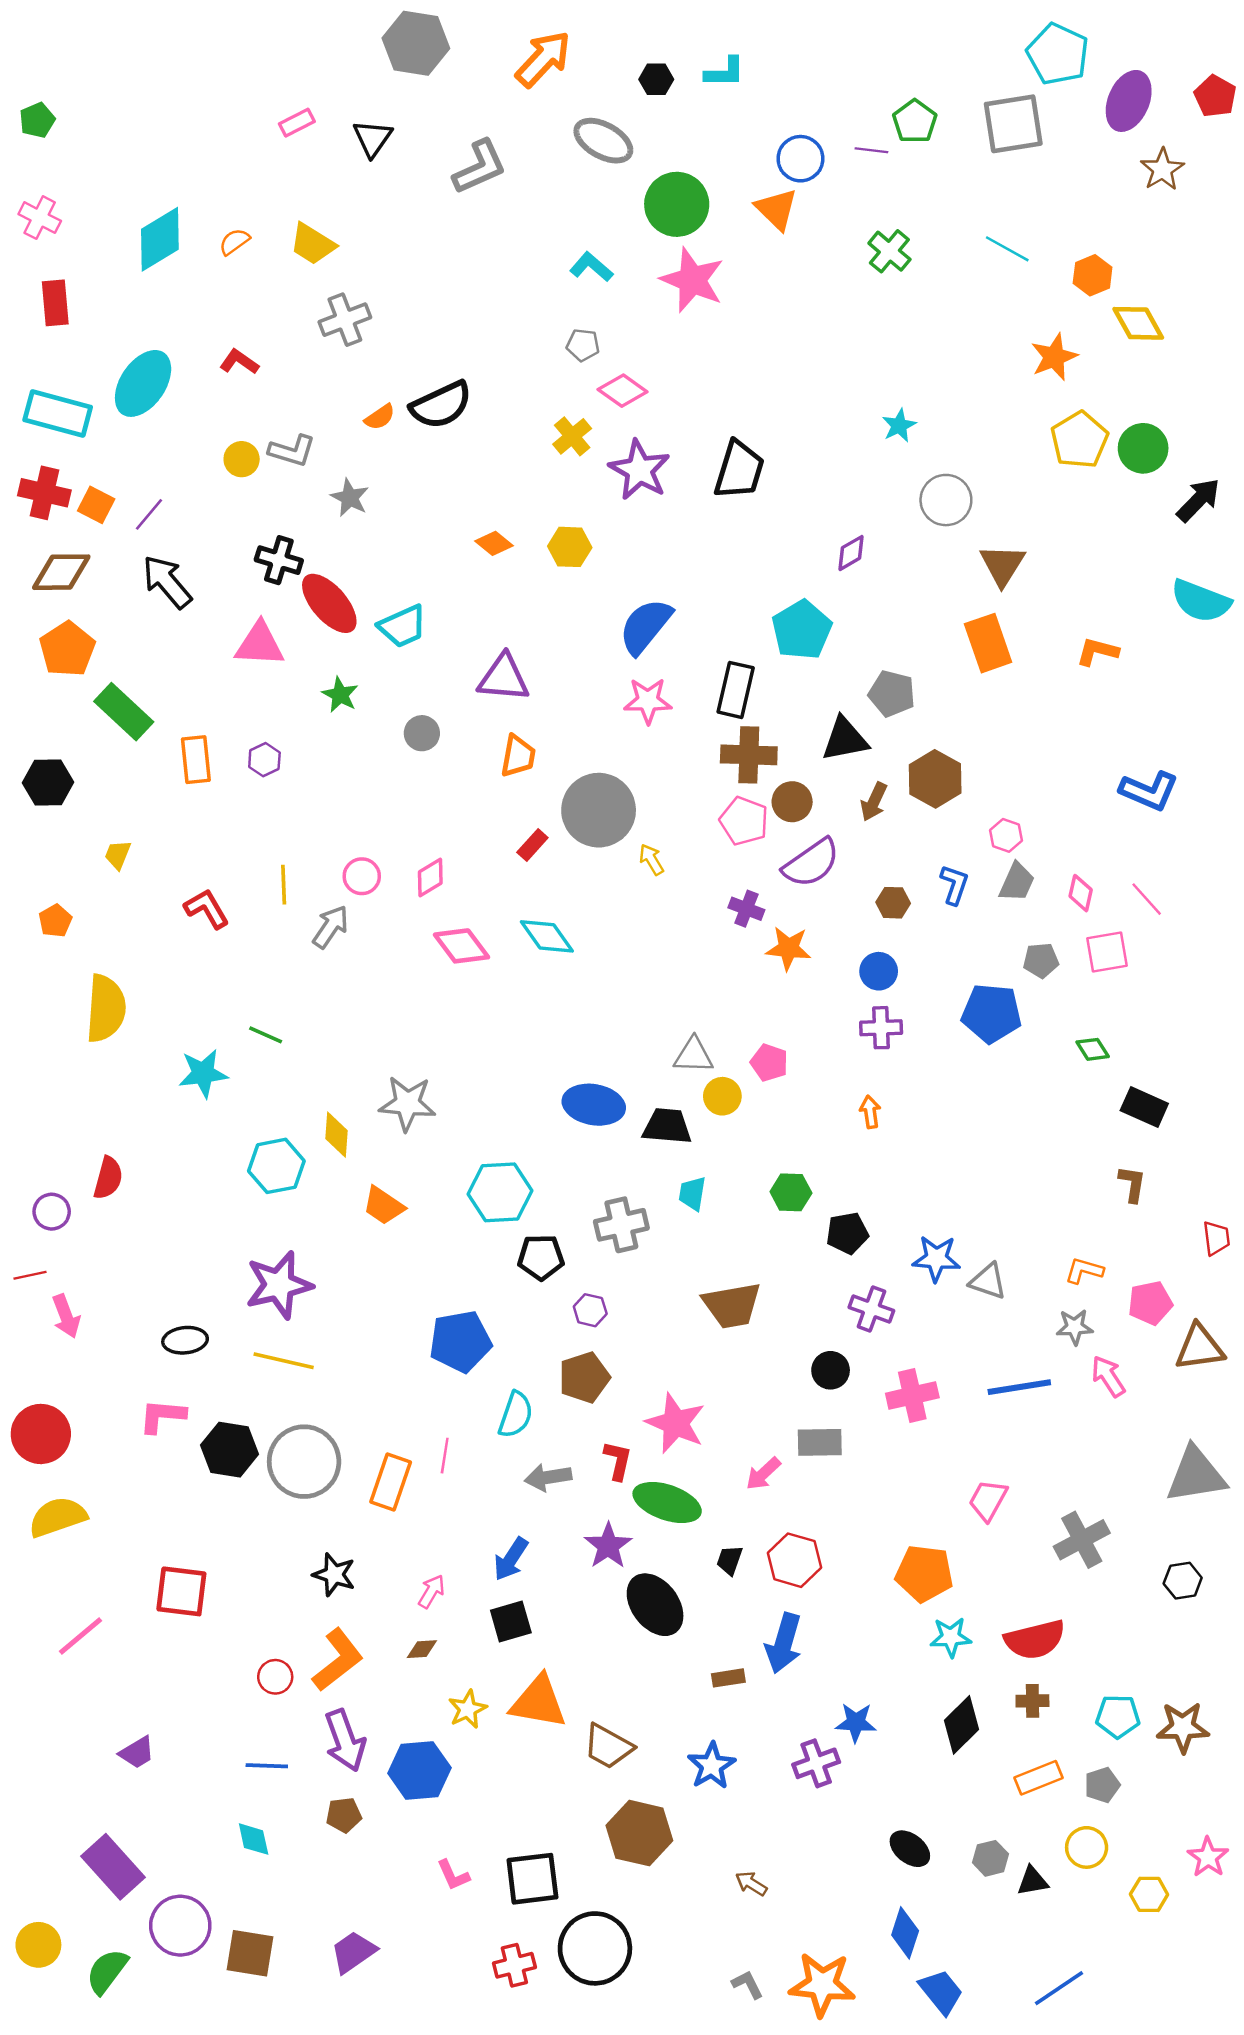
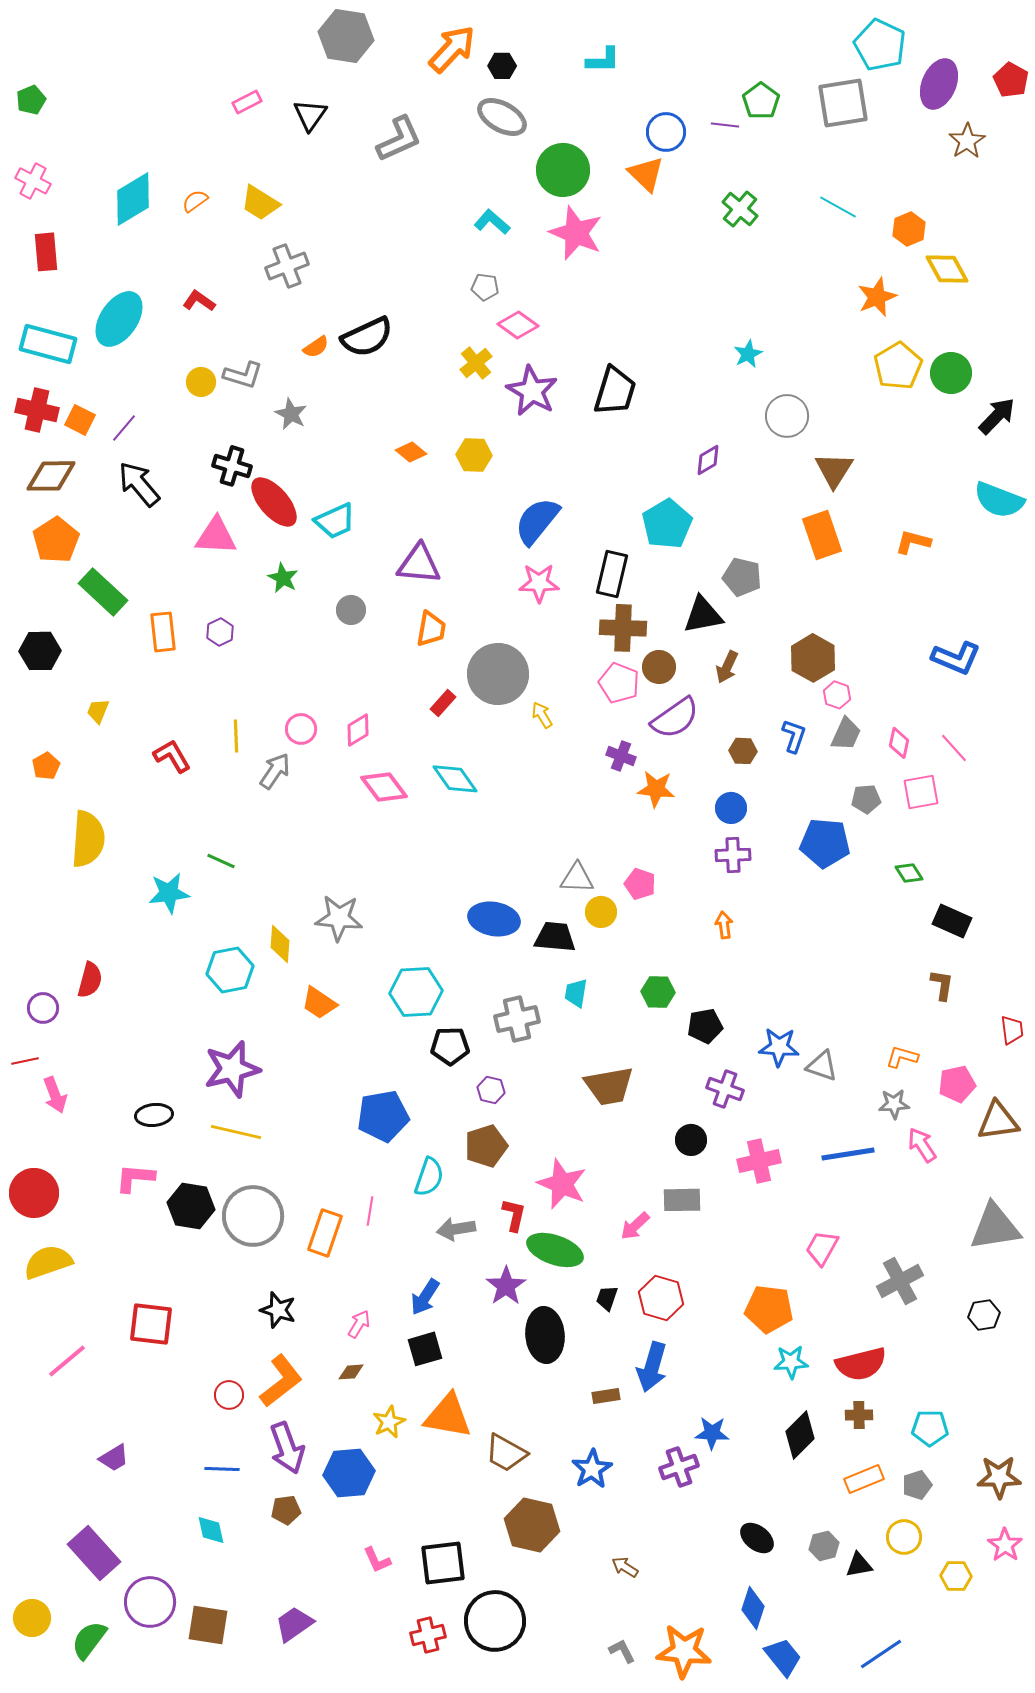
black hexagon: (656, 79) -> (502, 66), moved
brown hexagon: (935, 779) -> (813, 658), moved
black ellipse: (655, 1605) -> (545, 1335), turned 32
brown star: (1183, 1727) -> (999, 1477), moved

